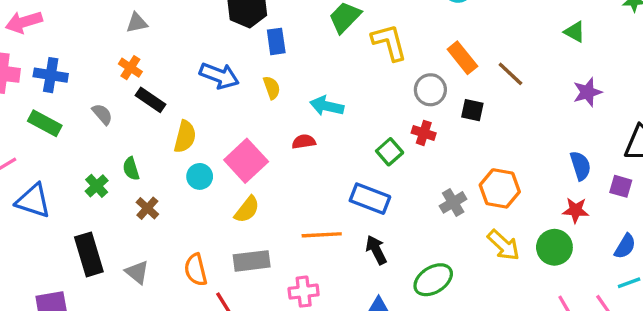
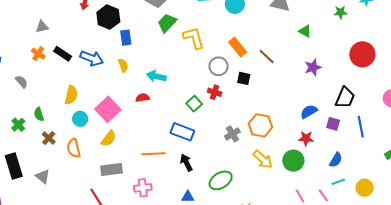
black rectangle: (151, 100) -> (63, 54), moved
blue semicircle: (580, 166) -> (309, 112), turned -102
orange semicircle: (196, 270) -> (74, 148), moved

